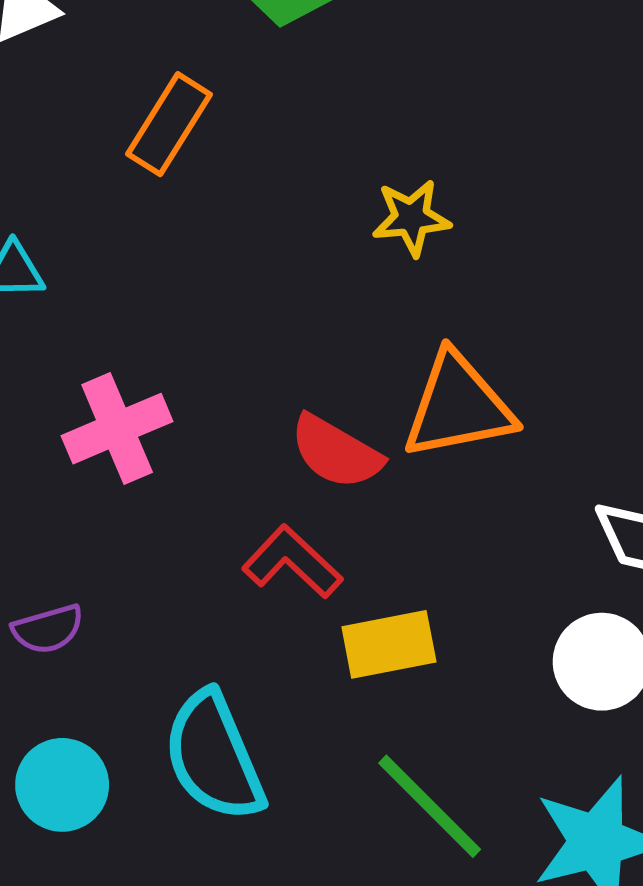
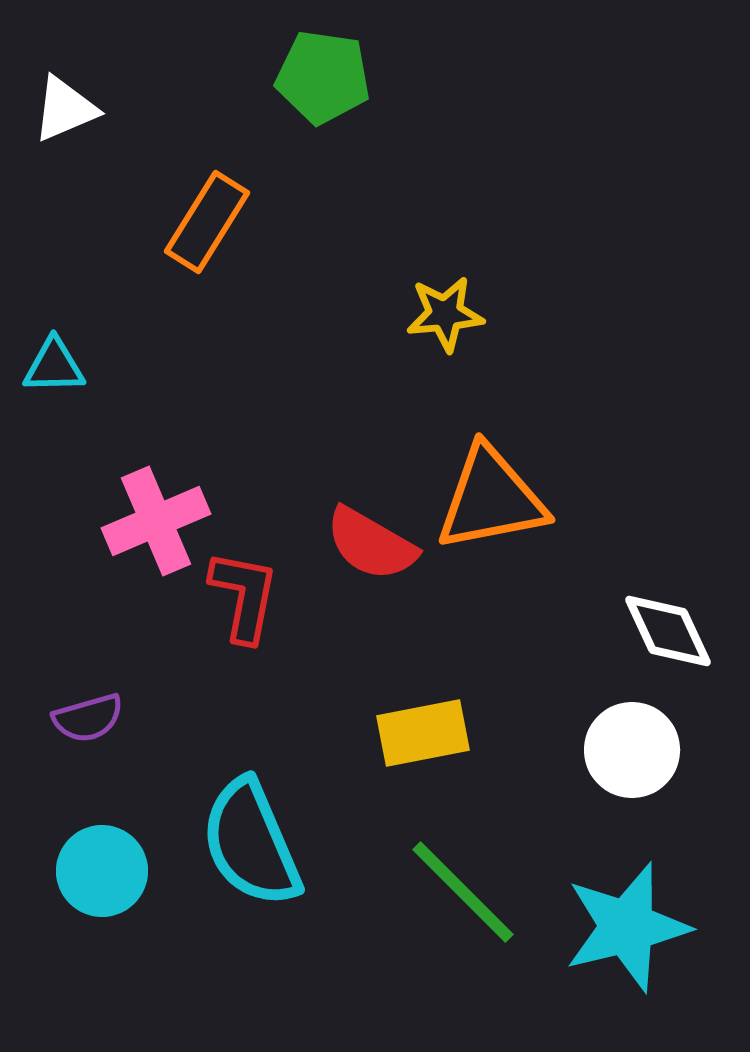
red L-shape: (292, 562) -> (244, 596), moved, turned 58

